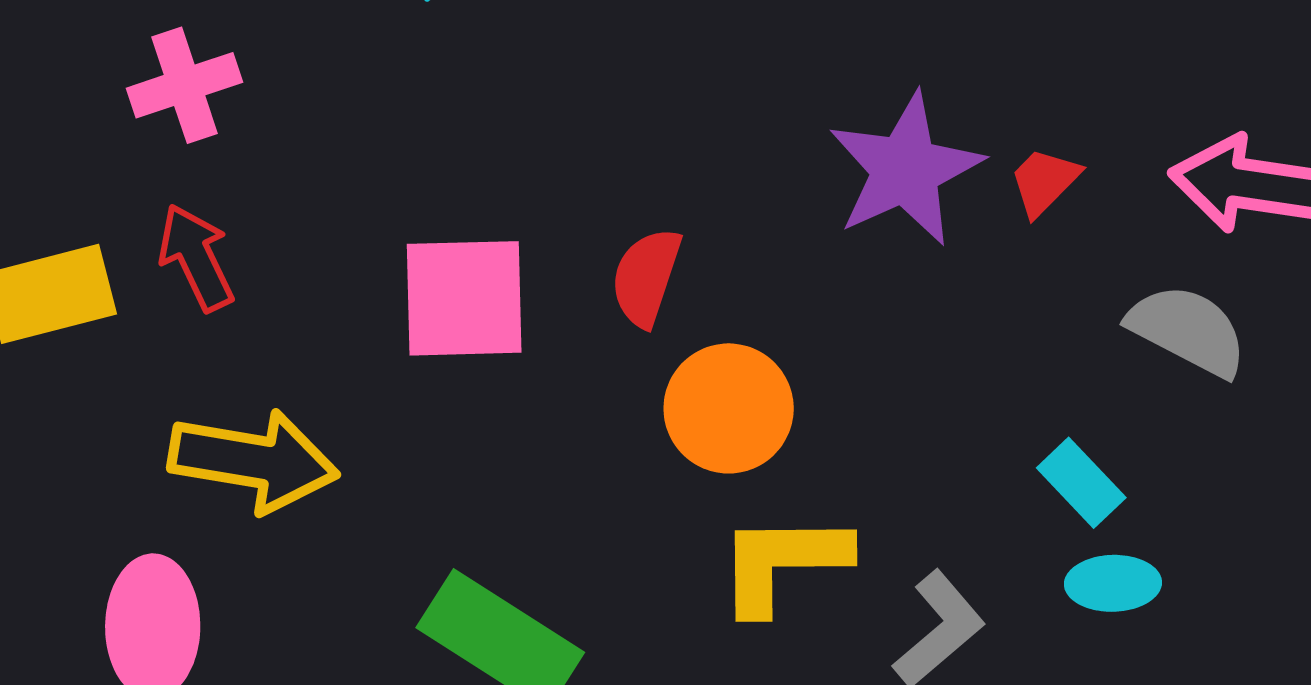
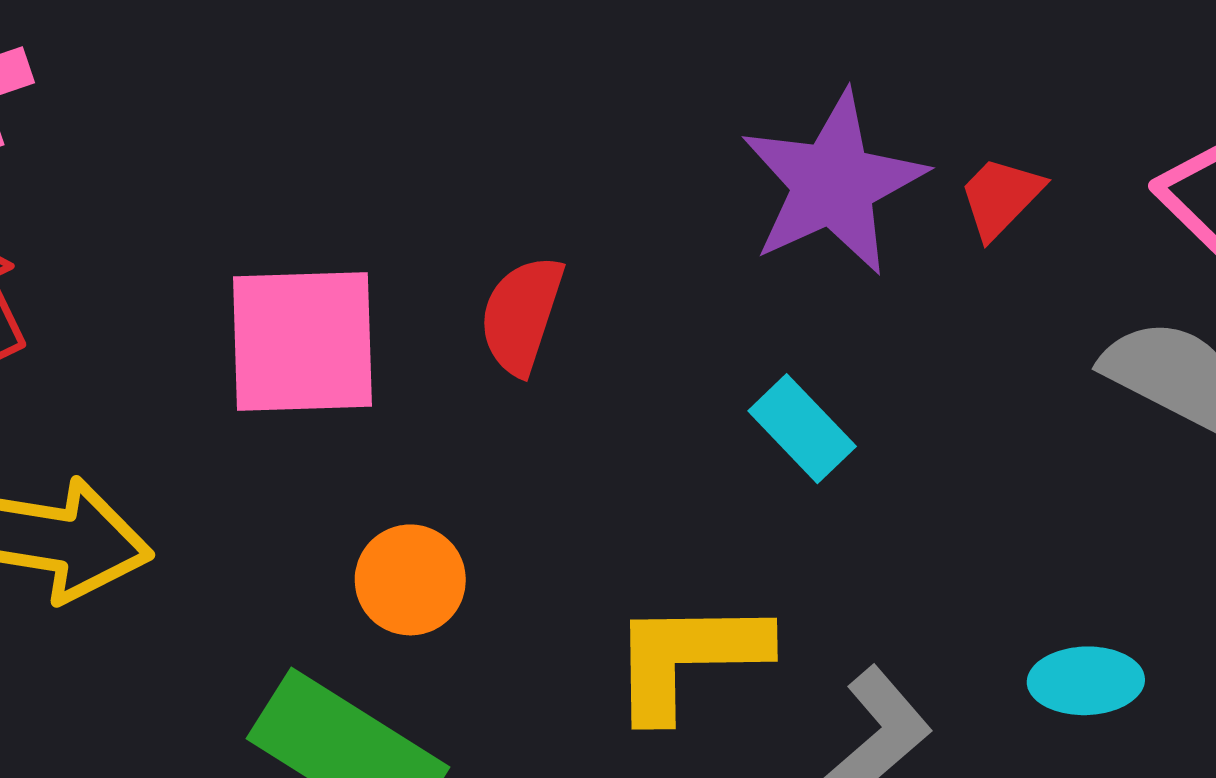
orange circle: (729, 408) -> (410, 580), moved, size x0.7
cyan rectangle: (1081, 483) -> (802, 429), moved

